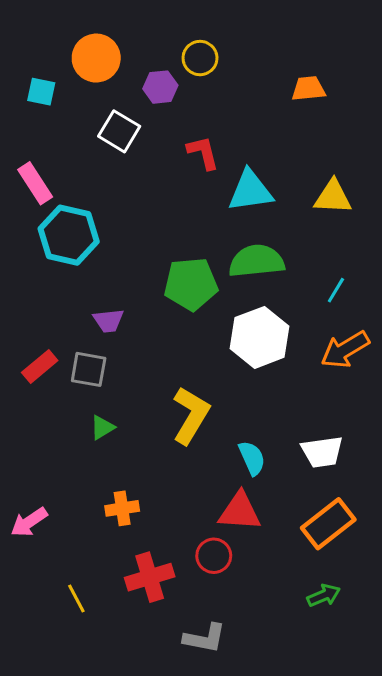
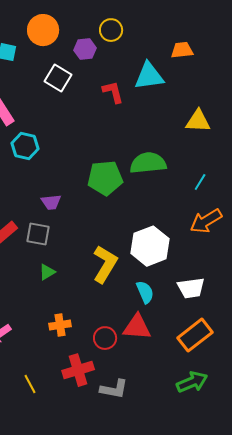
cyan triangle: (250, 191) -> (149, 76), moved
cyan hexagon: (69, 235) -> (25, 146), size x0.7
white hexagon: (260, 337) -> (150, 246), moved
red circle: (214, 556) -> (105, 338), moved
green arrow: (324, 595) -> (192, 382), size x1.4
gray L-shape: (205, 638) -> (114, 389), moved

